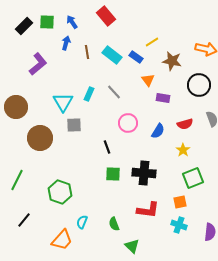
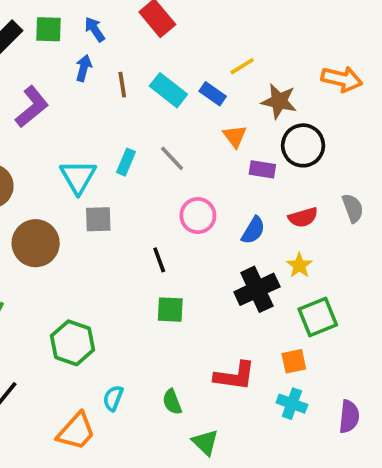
black circle: (199, 85) -> (303, 145), moved
black cross: (144, 173) -> (257, 289), moved, turned -30

